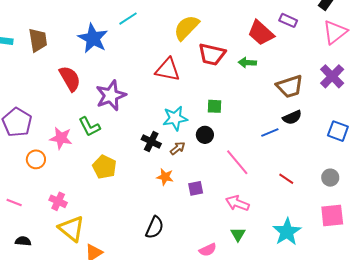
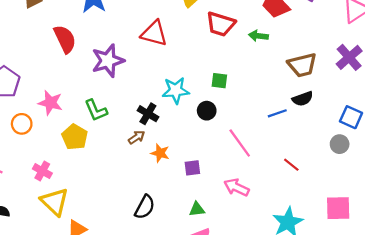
red triangle: (168, 70) -> (154, 33), moved
green L-shape: (89, 127) -> (96, 110), moved
brown arrow: (178, 148) -> (137, 137), moved
yellow pentagon: (104, 167) -> (75, 137), moved
gray circle: (330, 178) -> (340, 144), moved
green triangle: (238, 234) -> (197, 209), moved, turned 49

